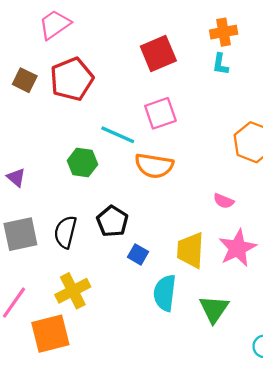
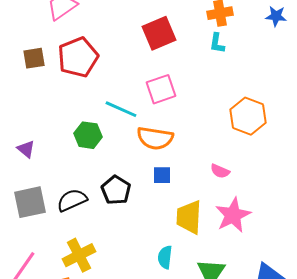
brown square: (25, 80) -> (34, 58), turned -35
black semicircle: (65, 232) -> (72, 200), turned 52
blue square: (138, 254) -> (162, 175), moved, turned -30
cyan semicircle: (165, 293) -> (165, 257), size x0.7

